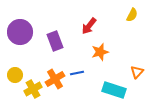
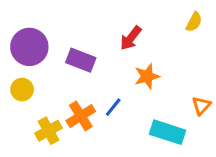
purple rectangle: (55, 41) -> (81, 60), turned -48
blue line: (77, 73) -> (113, 107), turned -40
yellow circle: (15, 75) -> (22, 90), moved

